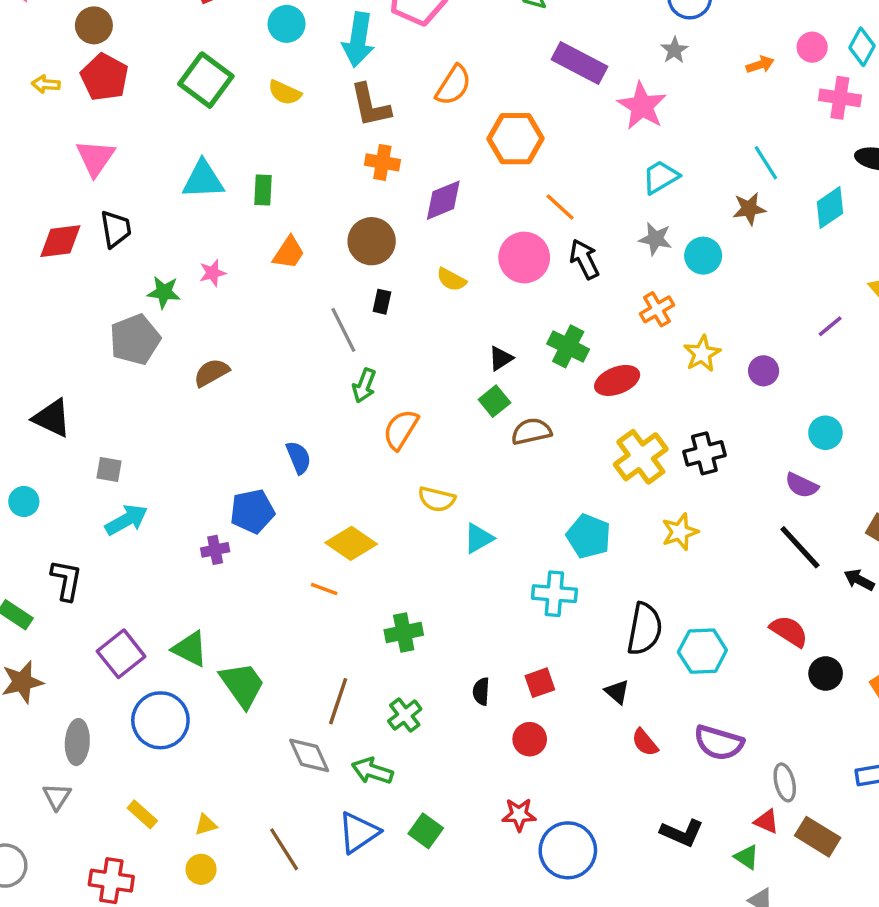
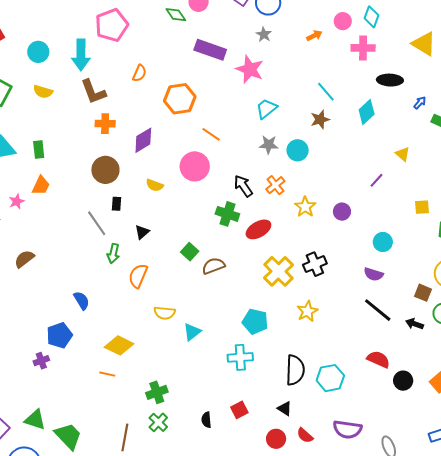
orange semicircle: (453, 85) -> (139, 73), size x0.7
orange trapezoid: (289, 253) -> (41, 185), moved
black arrow: (584, 259) -> (243, 186), moved
black triangle: (501, 358) -> (142, 232), moved
green cross: (405, 715) -> (158, 422), moved
red circle: (530, 739) -> (276, 439), moved

